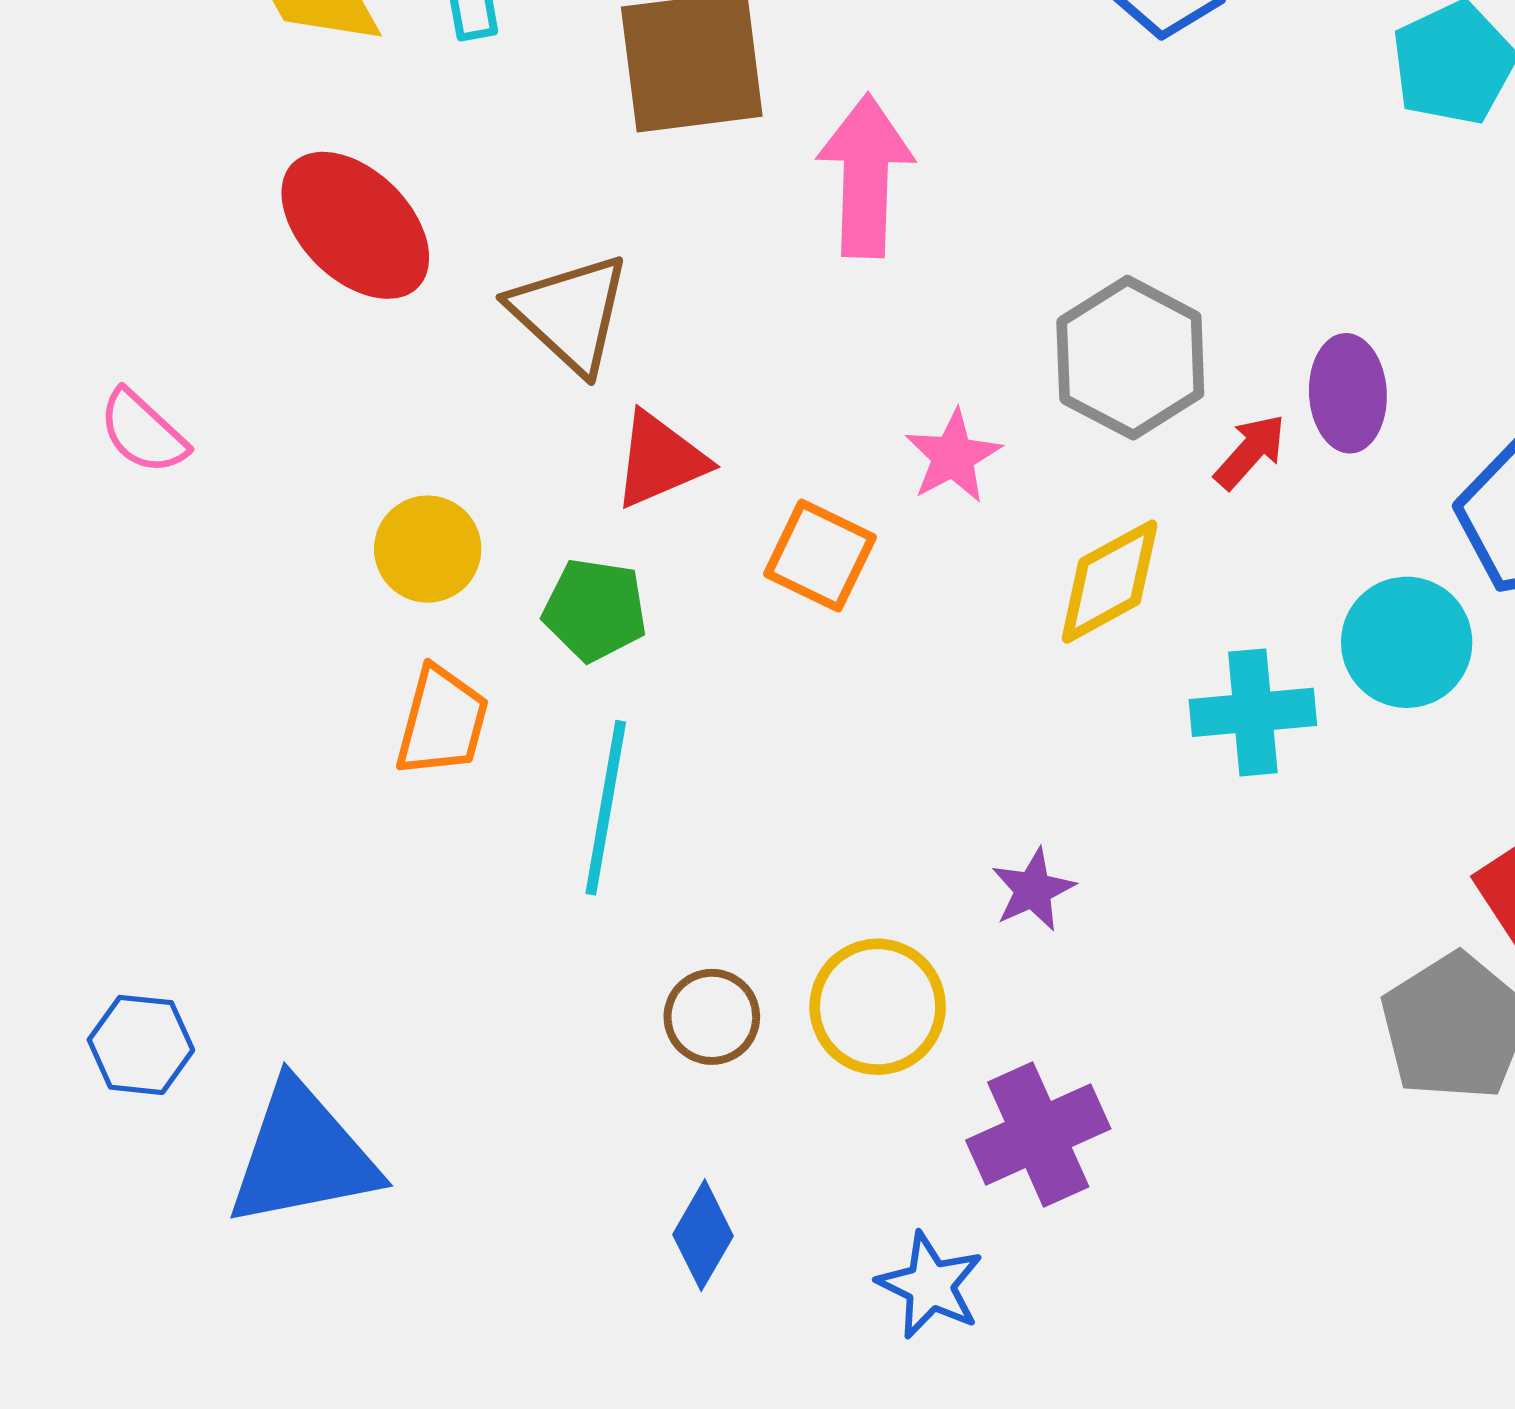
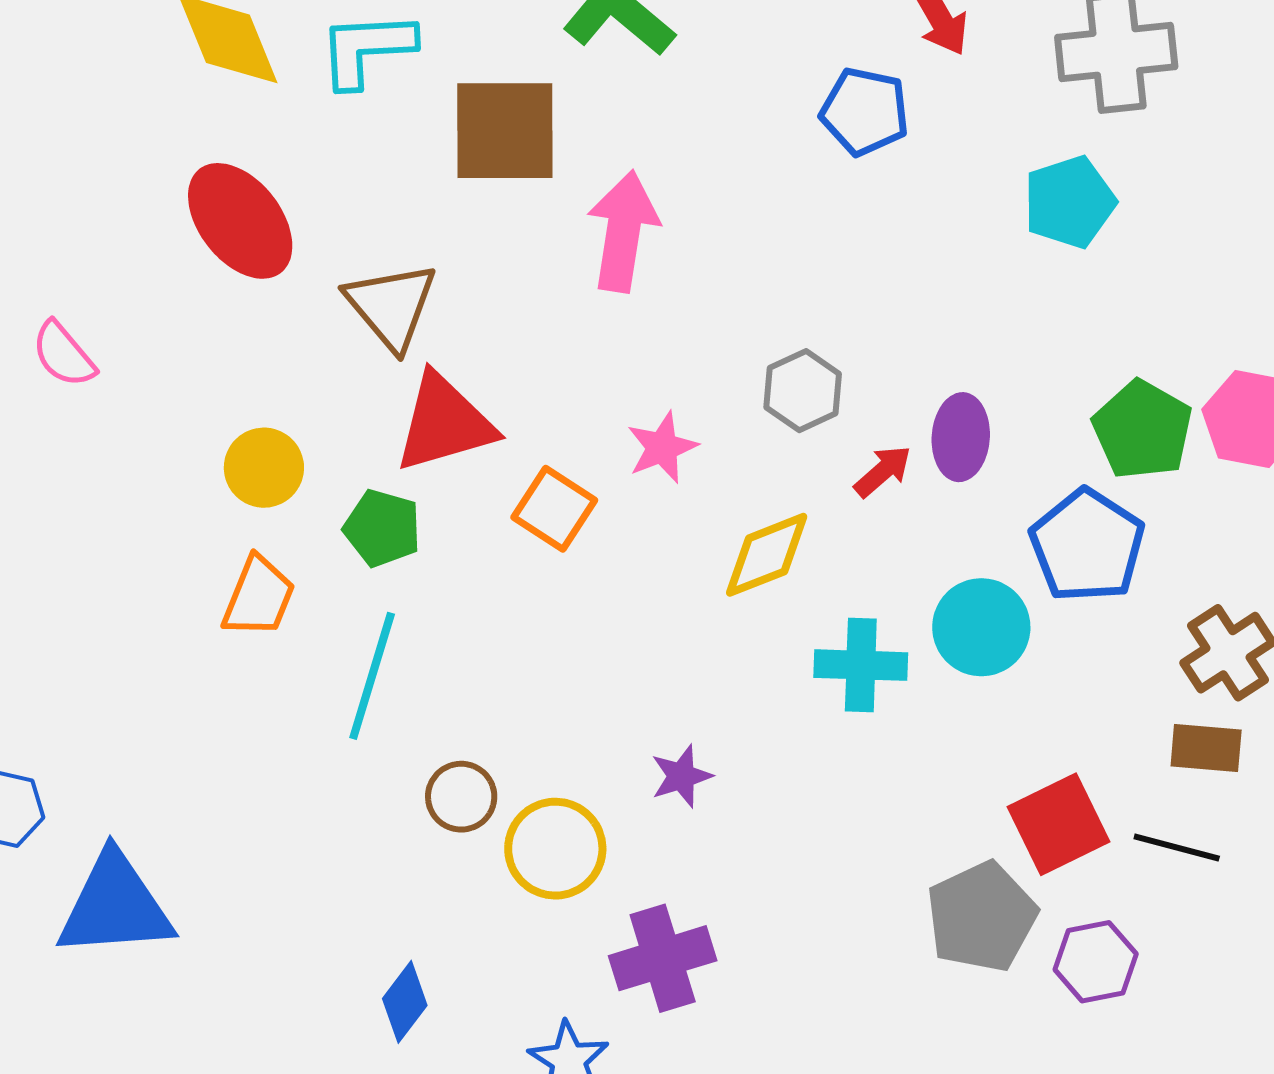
gray hexagon: (1130, 358) -> (803, 391), size x0.7
red triangle: (660, 460) -> (444, 423), size x1.4
brown circle: (712, 1017) -> (461, 797), moved

